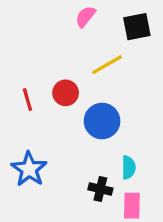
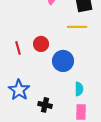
yellow line: (107, 65) -> (77, 27), moved, turned 30
black cross: (100, 189) -> (45, 105), moved

